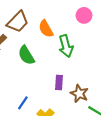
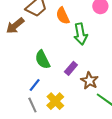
green semicircle: (26, 55) -> (43, 60), moved
purple rectangle: (59, 83) -> (71, 68), turned 32

